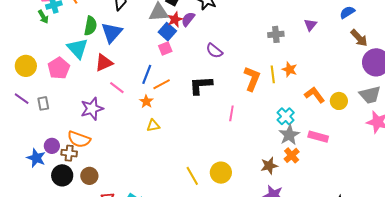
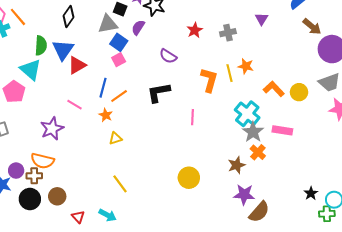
red star: (175, 19) -> (195, 30), moved
red triangle: (104, 63) -> (77, 65), moved
cyan cross: (286, 116) -> (247, 114), size x1.4
yellow line: (192, 176) -> (120, 184), moved

